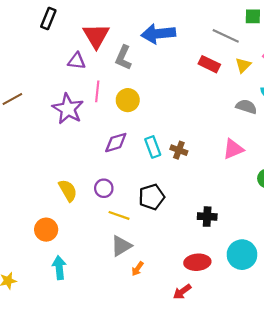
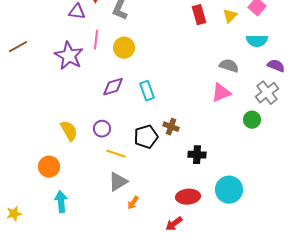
red rectangle: (209, 64) -> (199, 15), turned 48
gray semicircle: (246, 107) -> (229, 66), moved
brown cross: (179, 150) -> (171, 127), moved

